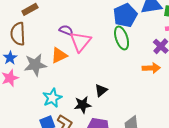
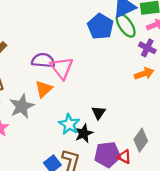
purple semicircle: (66, 30) -> (43, 60), size x1.5
green ellipse: (122, 38) -> (126, 25), moved
cyan star: (52, 98) -> (69, 124), moved

